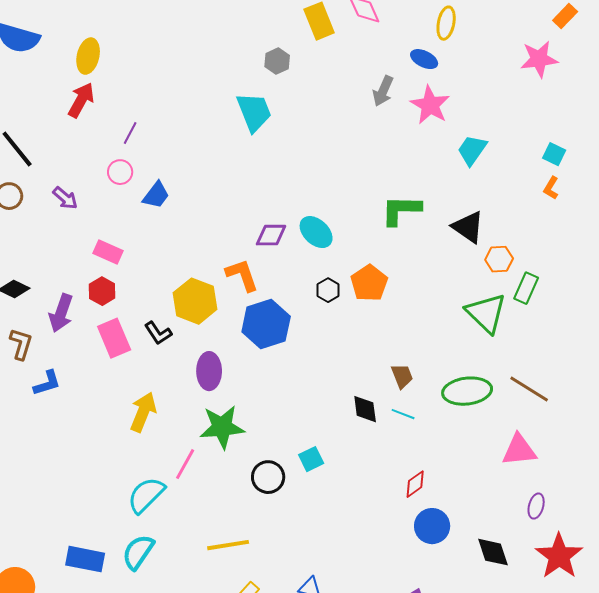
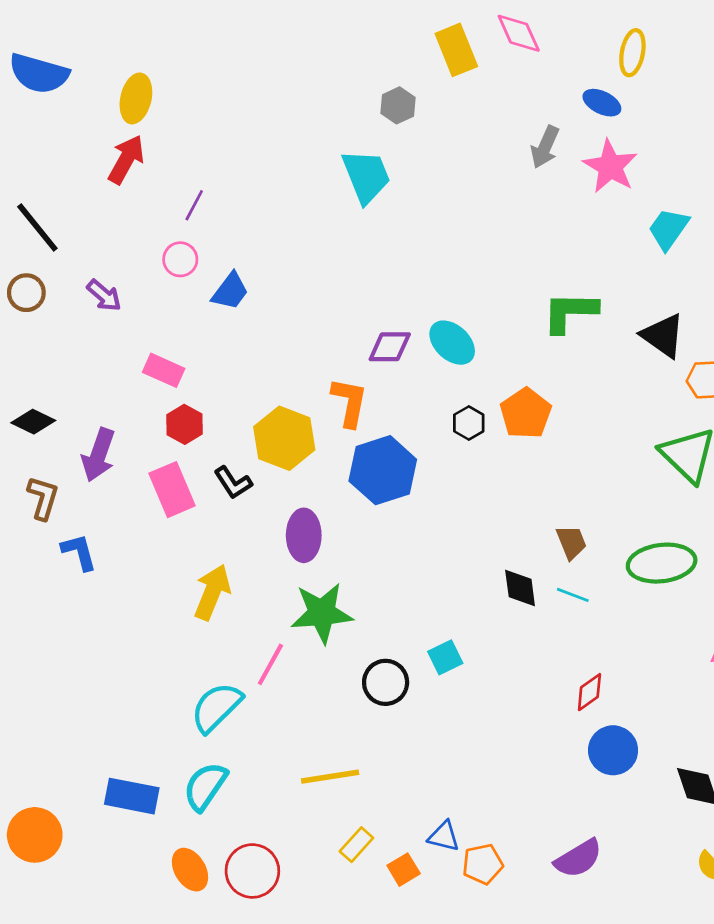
orange L-shape: (242, 275) -> (349, 402), turned 30
red hexagon: (102, 291) -> (184, 424), moved
blue L-shape: (47, 383) -> (79, 552), turned -88

